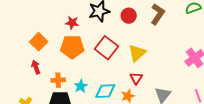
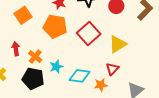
red arrow: (36, 67) -> (16, 49), moved
orange cross: (58, 80) -> (35, 57), turned 32

